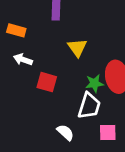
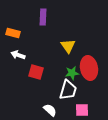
yellow triangle: (77, 48) -> (68, 46), moved

